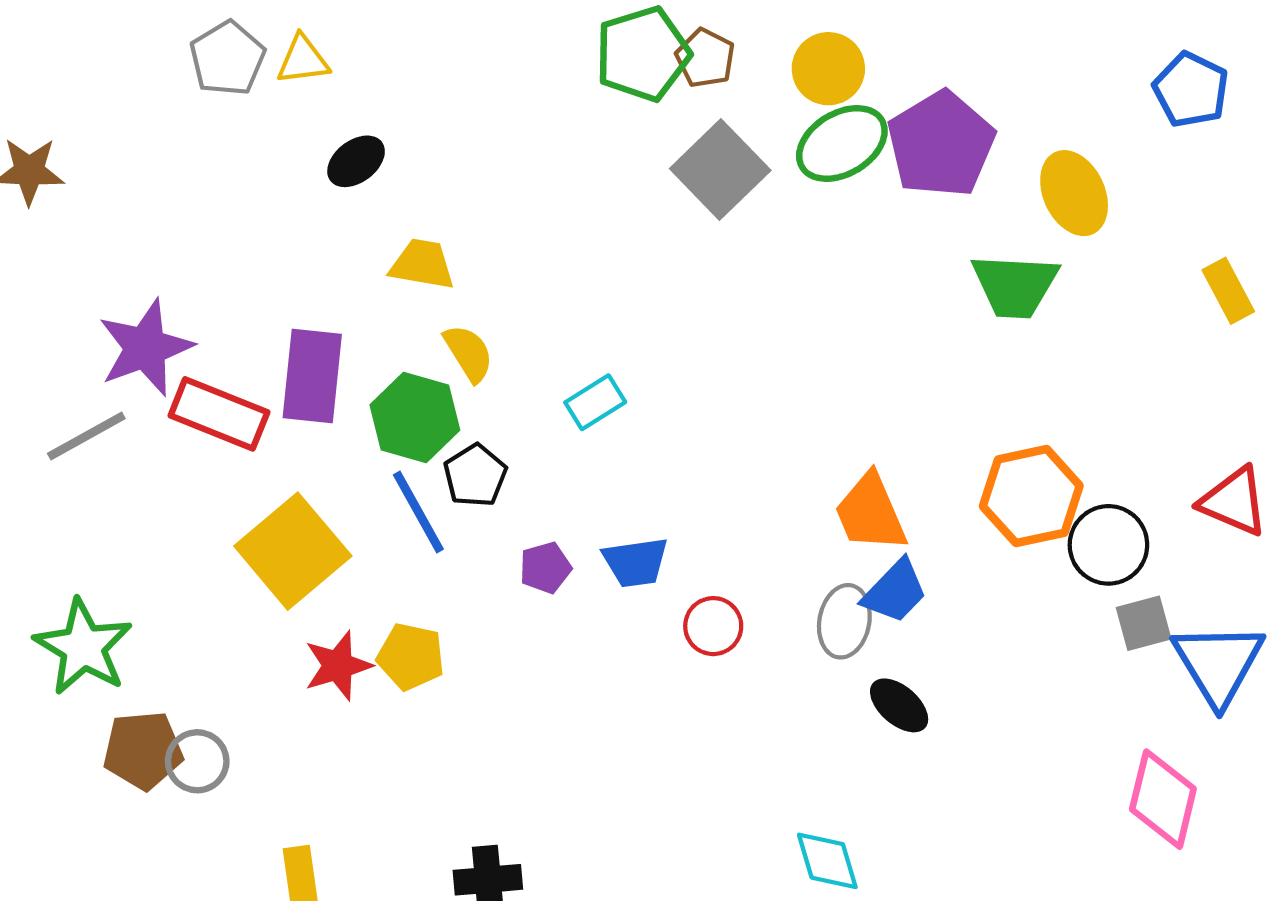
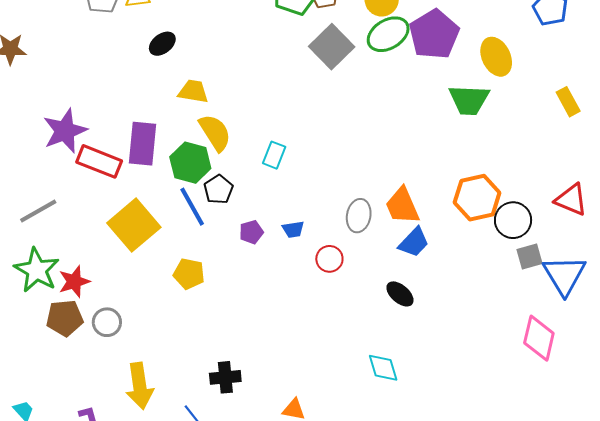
yellow semicircle: (469, 353) -> (215, 133), size x1.4
cyan rectangle: (595, 402) -> (274, 155), turned -36
gray line: (86, 436) -> (38, 211), moved
blue trapezoid: (636, 562) -> (293, 229), size x0.7
gray ellipse: (844, 621) -> (359, 216), moved
red star: (338, 666) -> (74, 282), moved
black ellipse: (899, 705) -> (400, 294), moved
gray circle: (197, 761) -> (107, 322), moved

